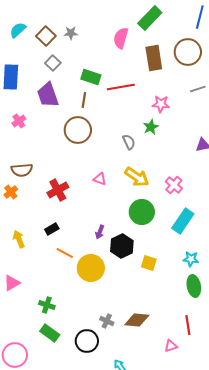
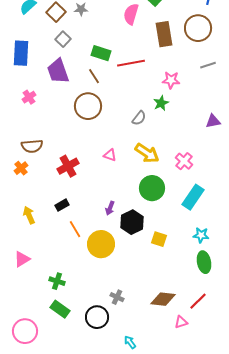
brown line: (84, 100) -> (94, 76), turned -42
gray semicircle: (129, 142) -> (139, 118), turned 63
orange line: (65, 253) -> (75, 229), turned 30
brown diamond: (137, 320) -> (163, 299), moved
red line: (188, 325) -> (198, 301), turned 54

